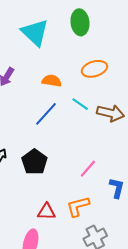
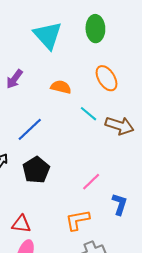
orange ellipse: (94, 69) -> (106, 78), turned 70
blue line: (46, 114) -> (30, 129), moved
red triangle: (46, 212) -> (21, 224), moved

